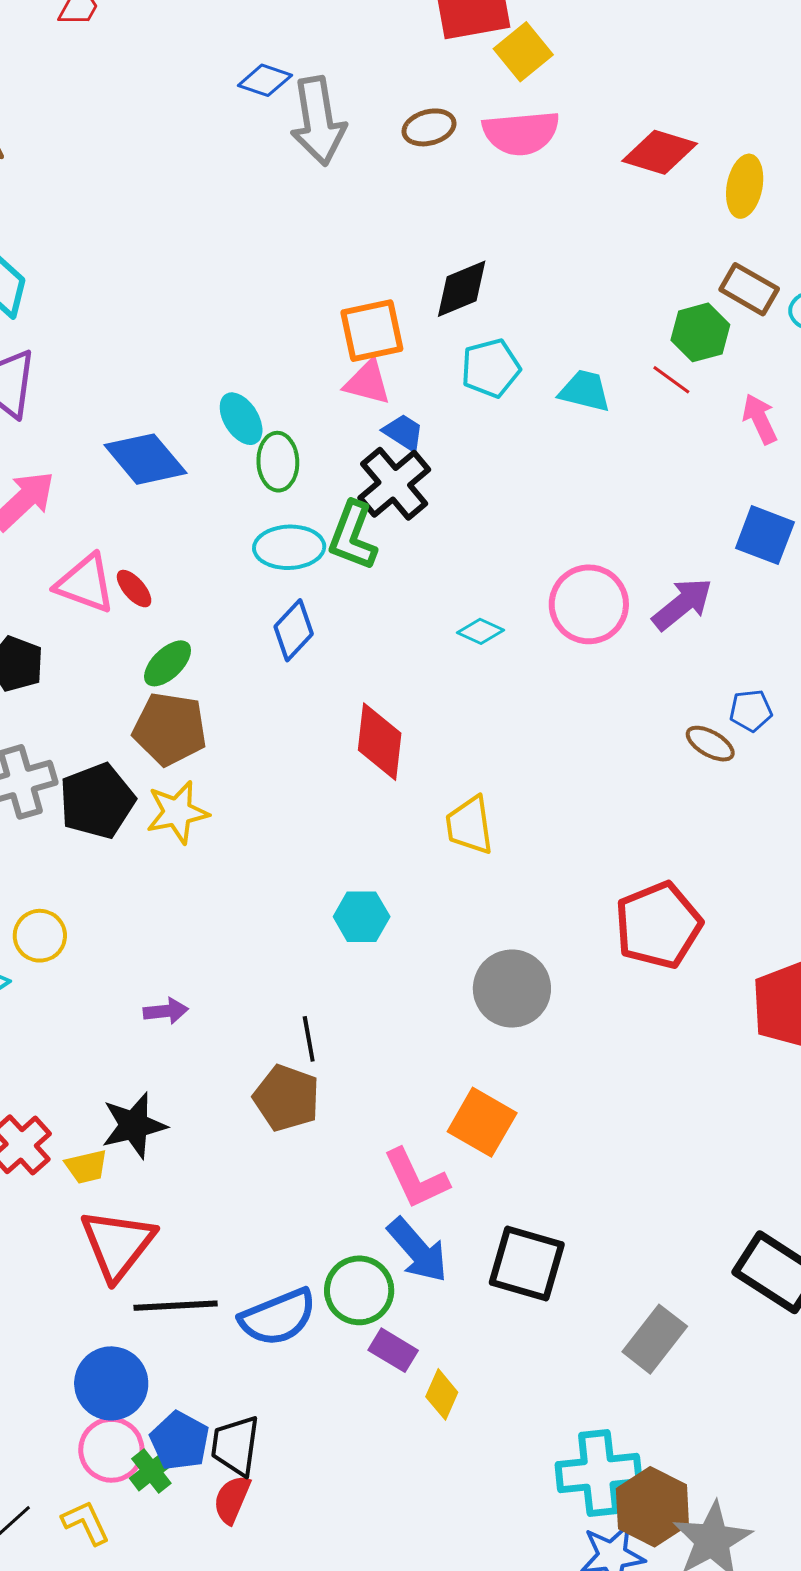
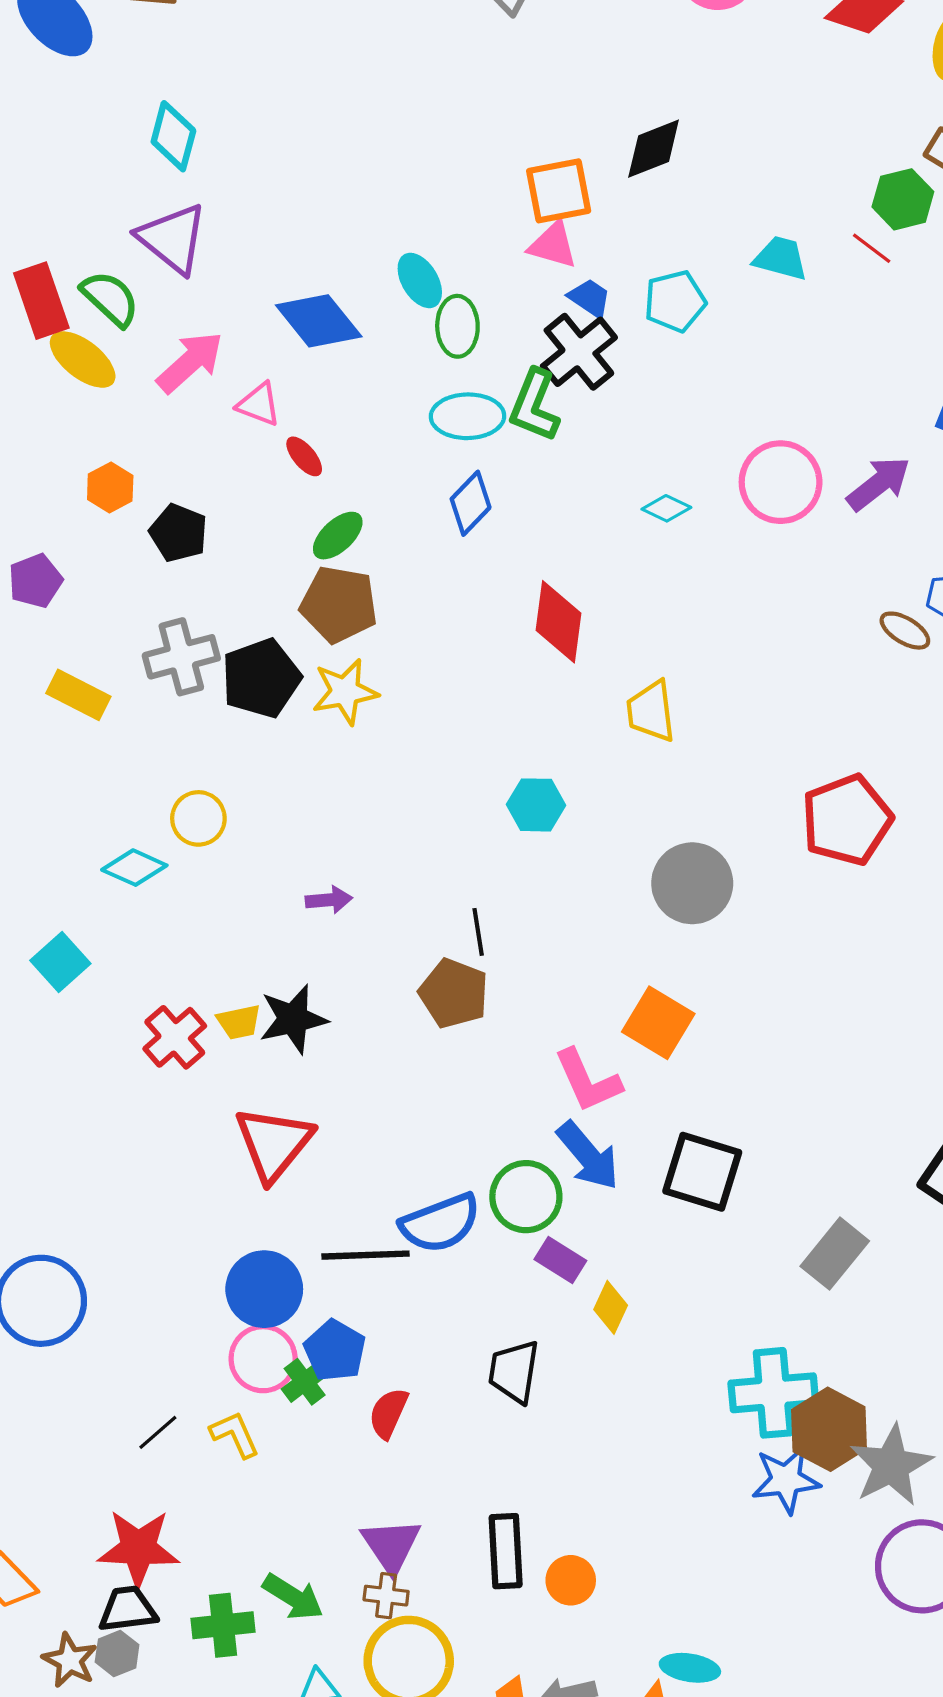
cyan pentagon: (491, 368) -> (675, 301), moved
pink triangle: (85, 584) -> (259, 404), moved, size x0.7
yellow trapezoid: (86, 1167) -> (239, 1022), moved
black line: (176, 1306) -> (366, 1255), moved
black trapezoid: (236, 1446) -> (514, 1372), moved

